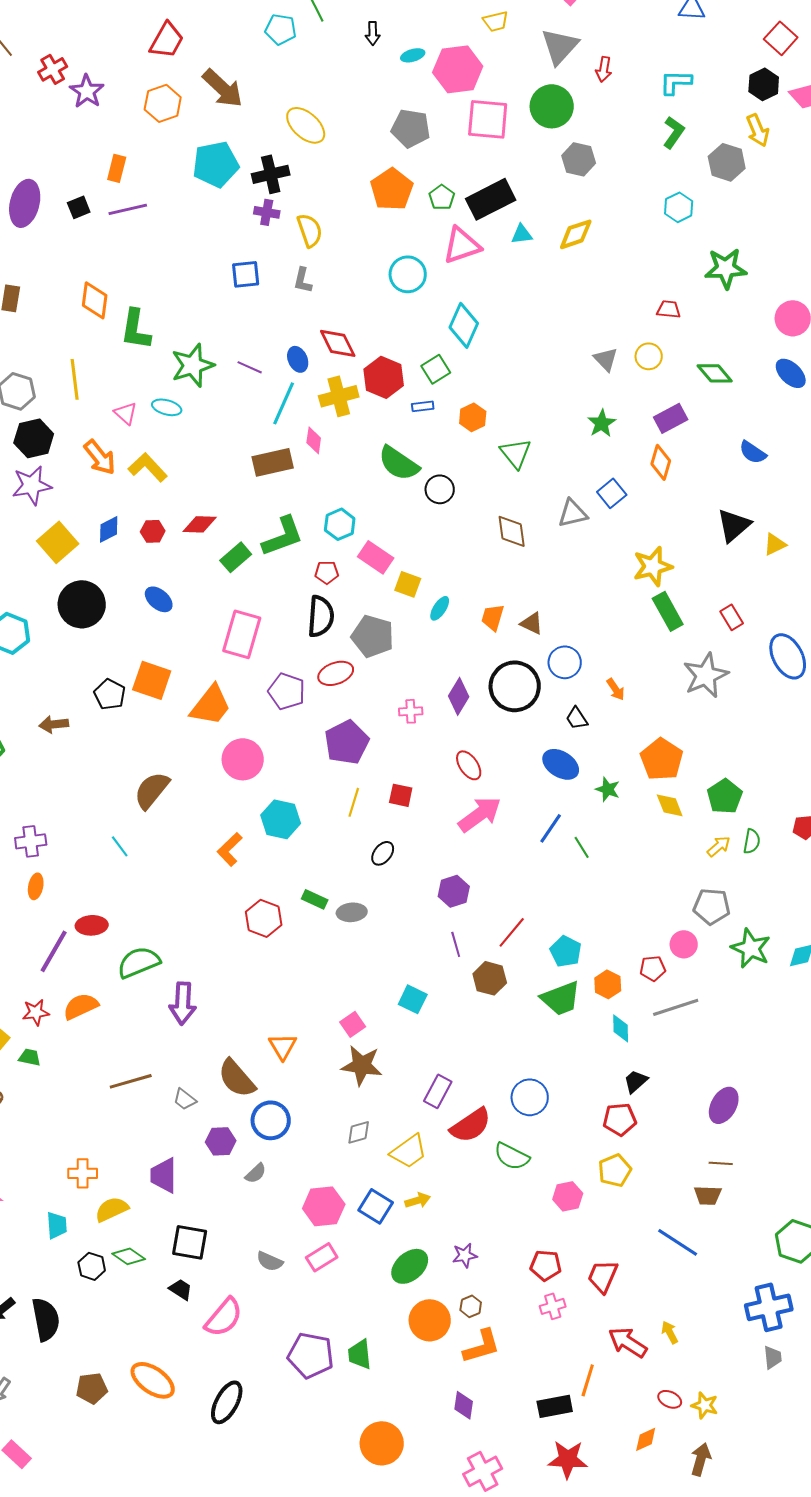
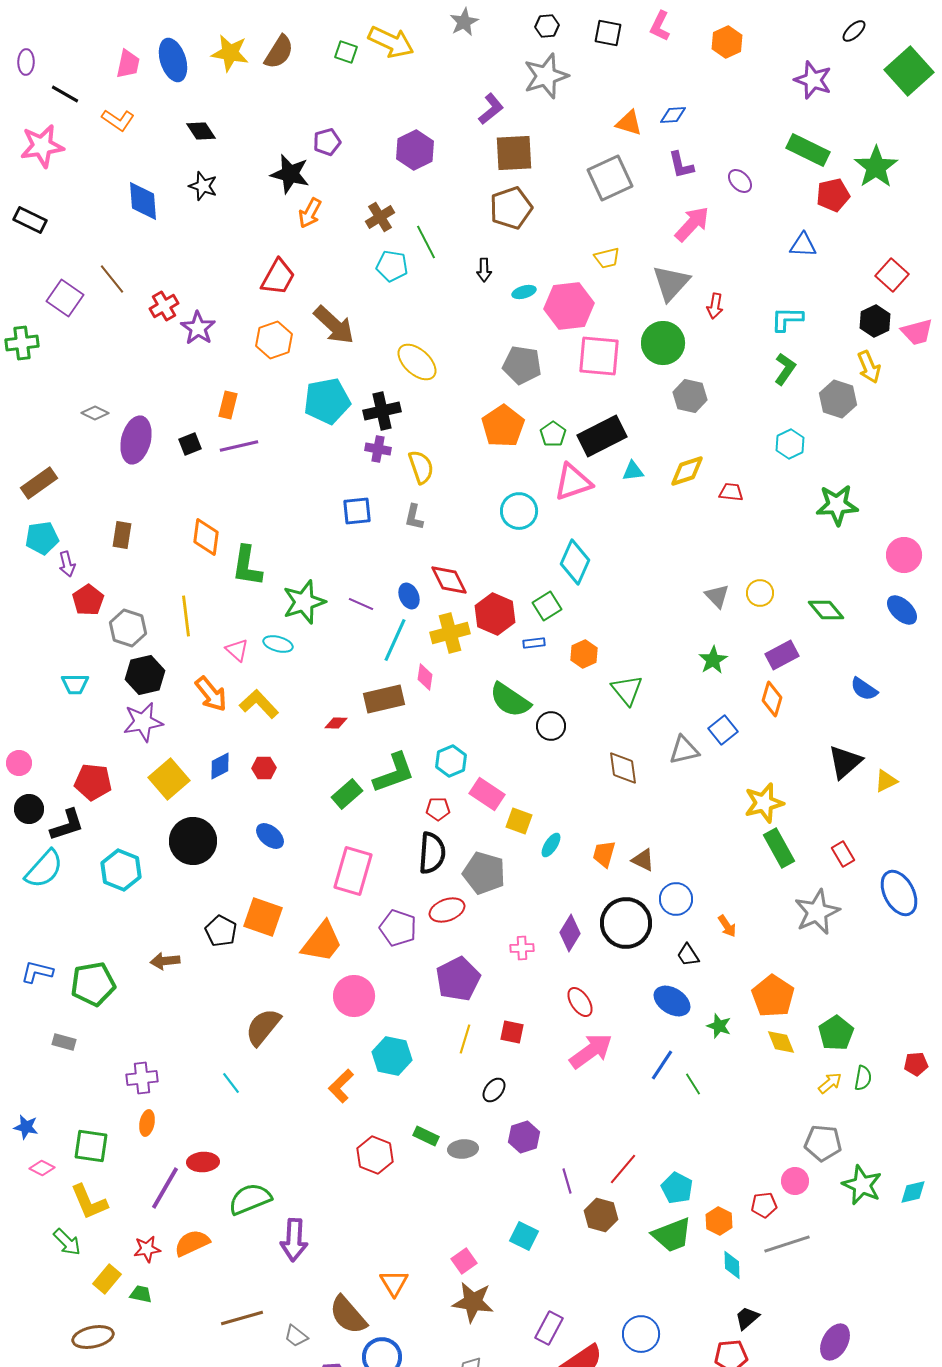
red trapezoid: (669, 309) -> (731, 492), moved
red diamond: (200, 524) -> (336, 723), moved, size x0.7
purple hexagon: (454, 891) -> (524, 1137), moved

